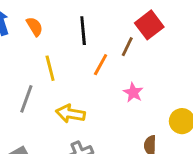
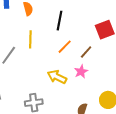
brown line: (127, 47) -> (86, 52), moved
yellow arrow: (70, 114) -> (57, 77), moved

